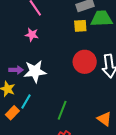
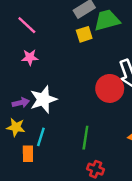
red circle: (85, 62) -> (110, 88), moved
orange rectangle: (12, 113) -> (28, 154), turned -32

